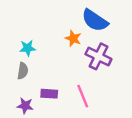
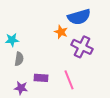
blue semicircle: (95, 20) -> (79, 17), turned -50
cyan star: (28, 48) -> (12, 40), moved

